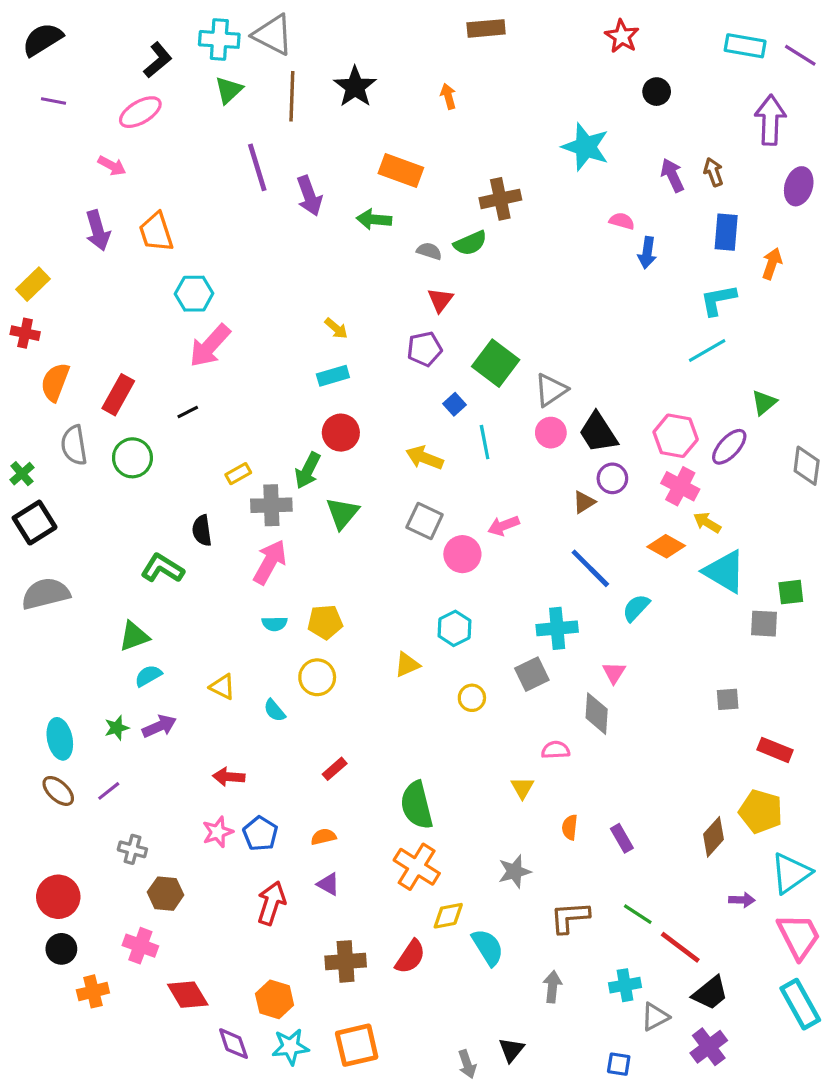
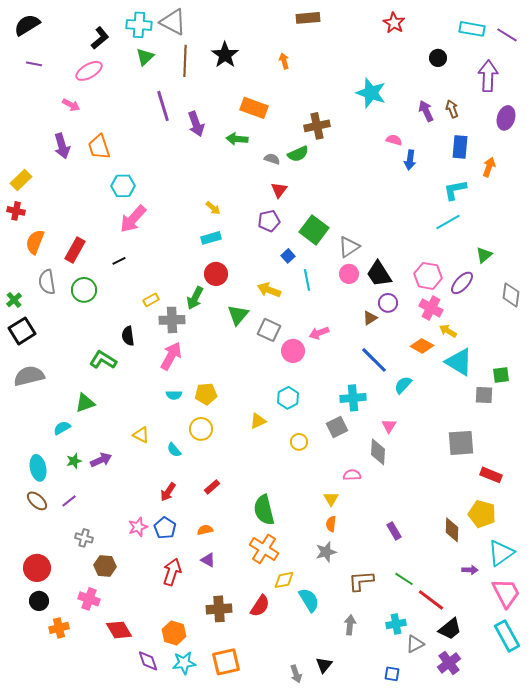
black circle: (657, 92) -> (438, 58), moved
green triangle: (342, 513) -> (238, 315), moved
cyan semicircle: (148, 676) -> (62, 428), moved
gray square: (728, 699) -> (461, 443), size x1.8
red arrow: (229, 777) -> (168, 492), moved, turned -60
orange semicircle: (570, 827) -> (331, 524), moved
brown diamond: (713, 837) -> (452, 530), turned -40

